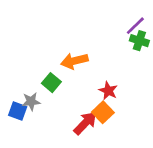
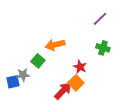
green cross: (139, 41) -> (103, 48), moved
blue square: (18, 111) -> (13, 82), turned -32

